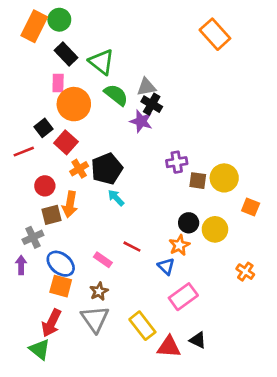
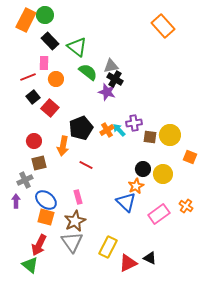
orange circle: (74, 104) -> (56, 79), size x0.6
red line: (24, 152) -> (28, 77), moved
orange cross: (79, 169) -> (107, 130), moved
cyan arrow: (116, 198) -> (119, 130), moved
orange arrow: (70, 204) -> (63, 146), moved
red line: (132, 247) -> (86, 165), moved
pink rectangle: (103, 260) -> (78, 197), turned 40
blue triangle: (166, 266) -> (126, 202), size x1.5
brown star: (99, 291) -> (75, 221), size x1.5
pink rectangle: (183, 297) -> (159, 214), moved
yellow rectangle: (142, 326) -> (108, 247), turned 65
red triangle: (169, 347) -> (128, 263), turned -30

